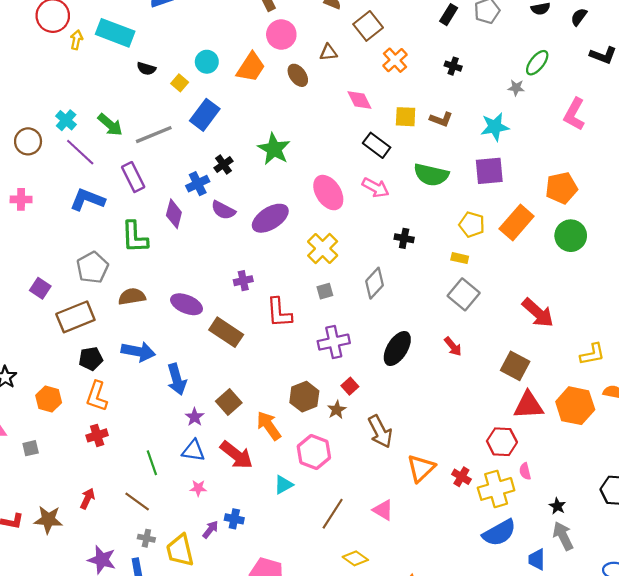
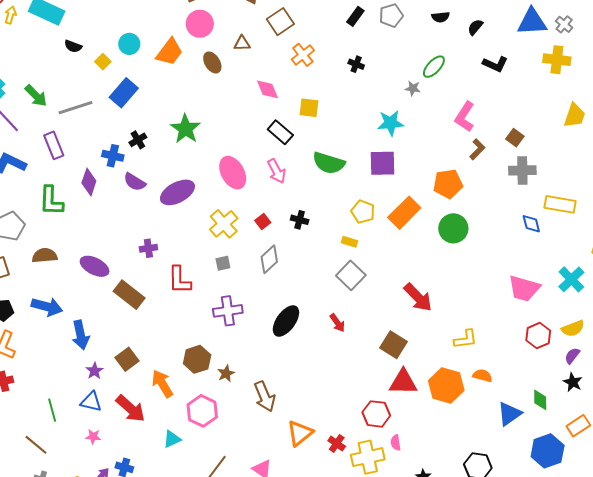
brown L-shape: (441, 119) -> (477, 149), moved, turned -70
blue cross: (198, 184) -> (113, 156), turned 35
pink arrow: (376, 188) -> (277, 171), turned 30
red square: (350, 386) -> (263, 222), moved

